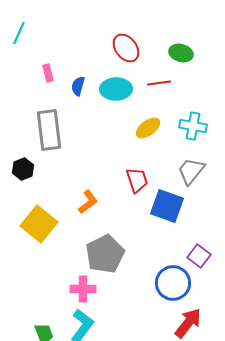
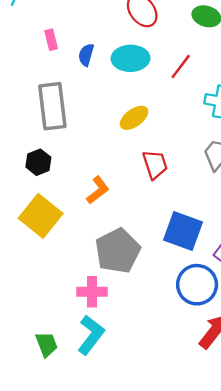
red line: (159, 83) -> (181, 66), moved, turned -45
yellow ellipse: (148, 128) -> (134, 118), moved
black hexagon: (23, 169) -> (38, 162), moved
blue square: (167, 206) -> (183, 231), moved

